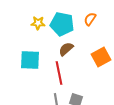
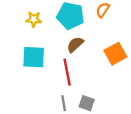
yellow star: (38, 23) -> (34, 19), moved

